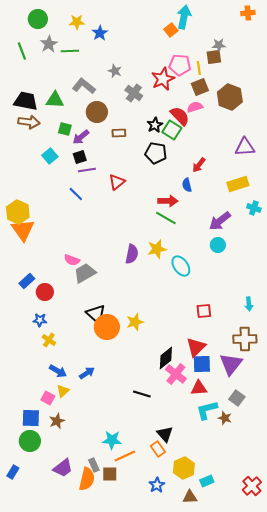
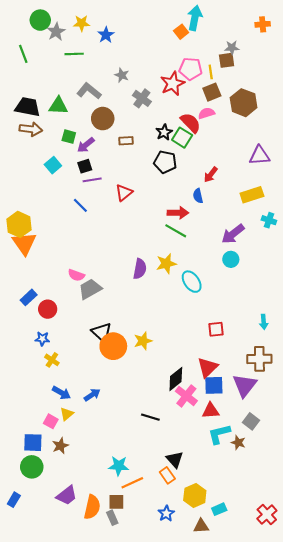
orange cross: (248, 13) -> (263, 24), moved
gray star: (49, 44) -> (56, 32), moved
gray rectangle: (94, 465) -> (112, 518), moved

